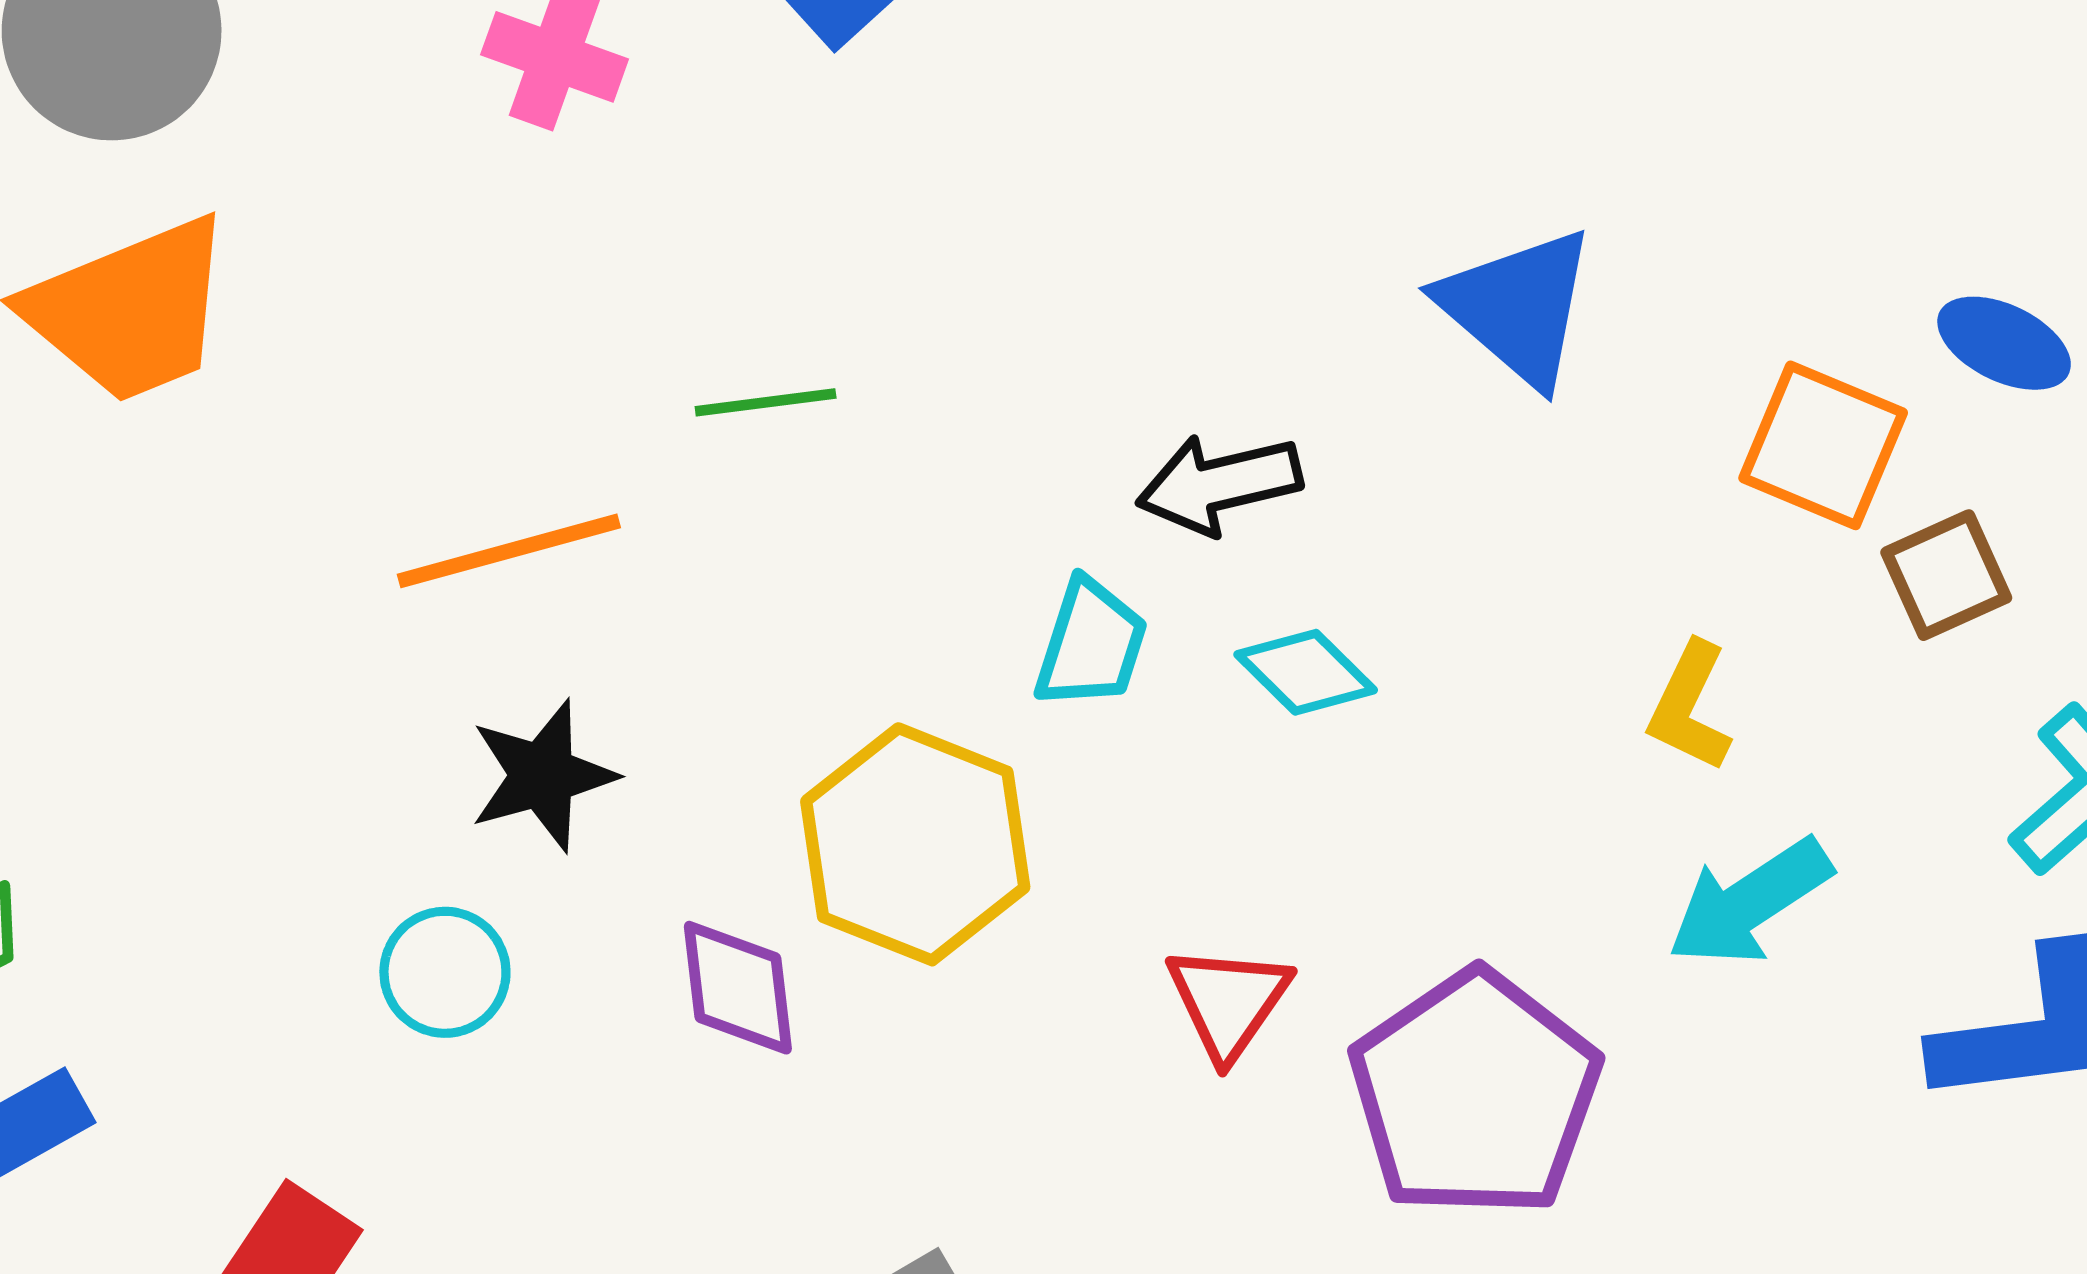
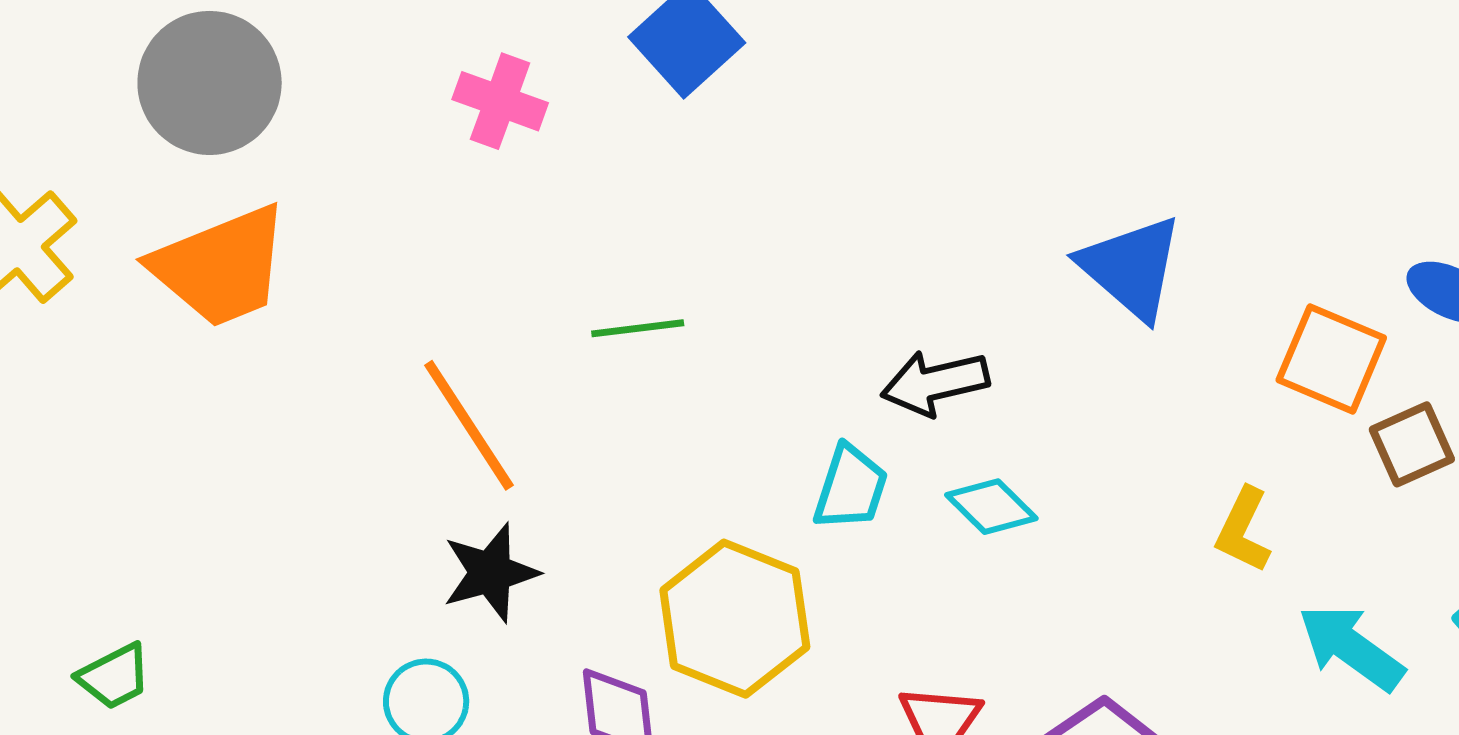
orange line: (509, 551) -> (469, 425), turned 72
cyan arrow: (1750, 902) -> (1351, 647), moved, turned 69

